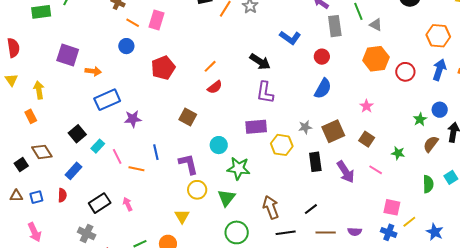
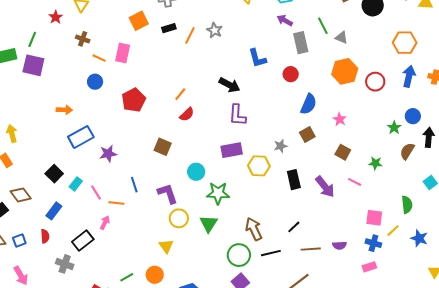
blue L-shape: (290, 38) -> (257, 58), turned 45
purple square: (68, 55) -> (33, 65), moved
blue semicircle: (323, 89) -> (309, 104), moved
brown square: (333, 131) -> (307, 135), moved, size x0.7
green semicircle: (428, 184) -> (407, 205), moved
pink arrow: (128, 204) -> (105, 223), moved, turned 56
green circle: (237, 232) -> (239, 255), moved
gray cross: (87, 233) -> (65, 264), moved

